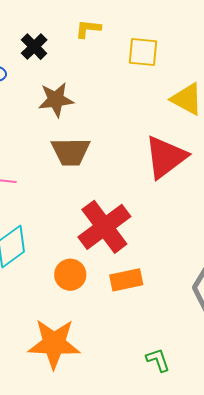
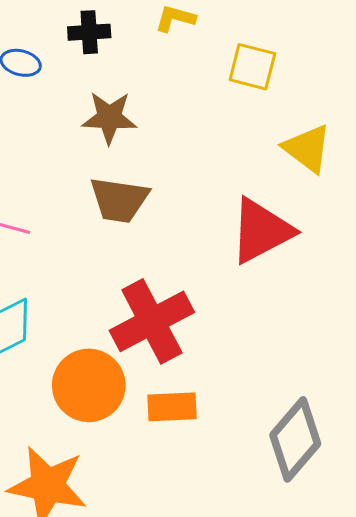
black cross: (34, 47) -> (89, 32), turned 32
orange circle: (70, 275) -> (89, 385), size x1.5

